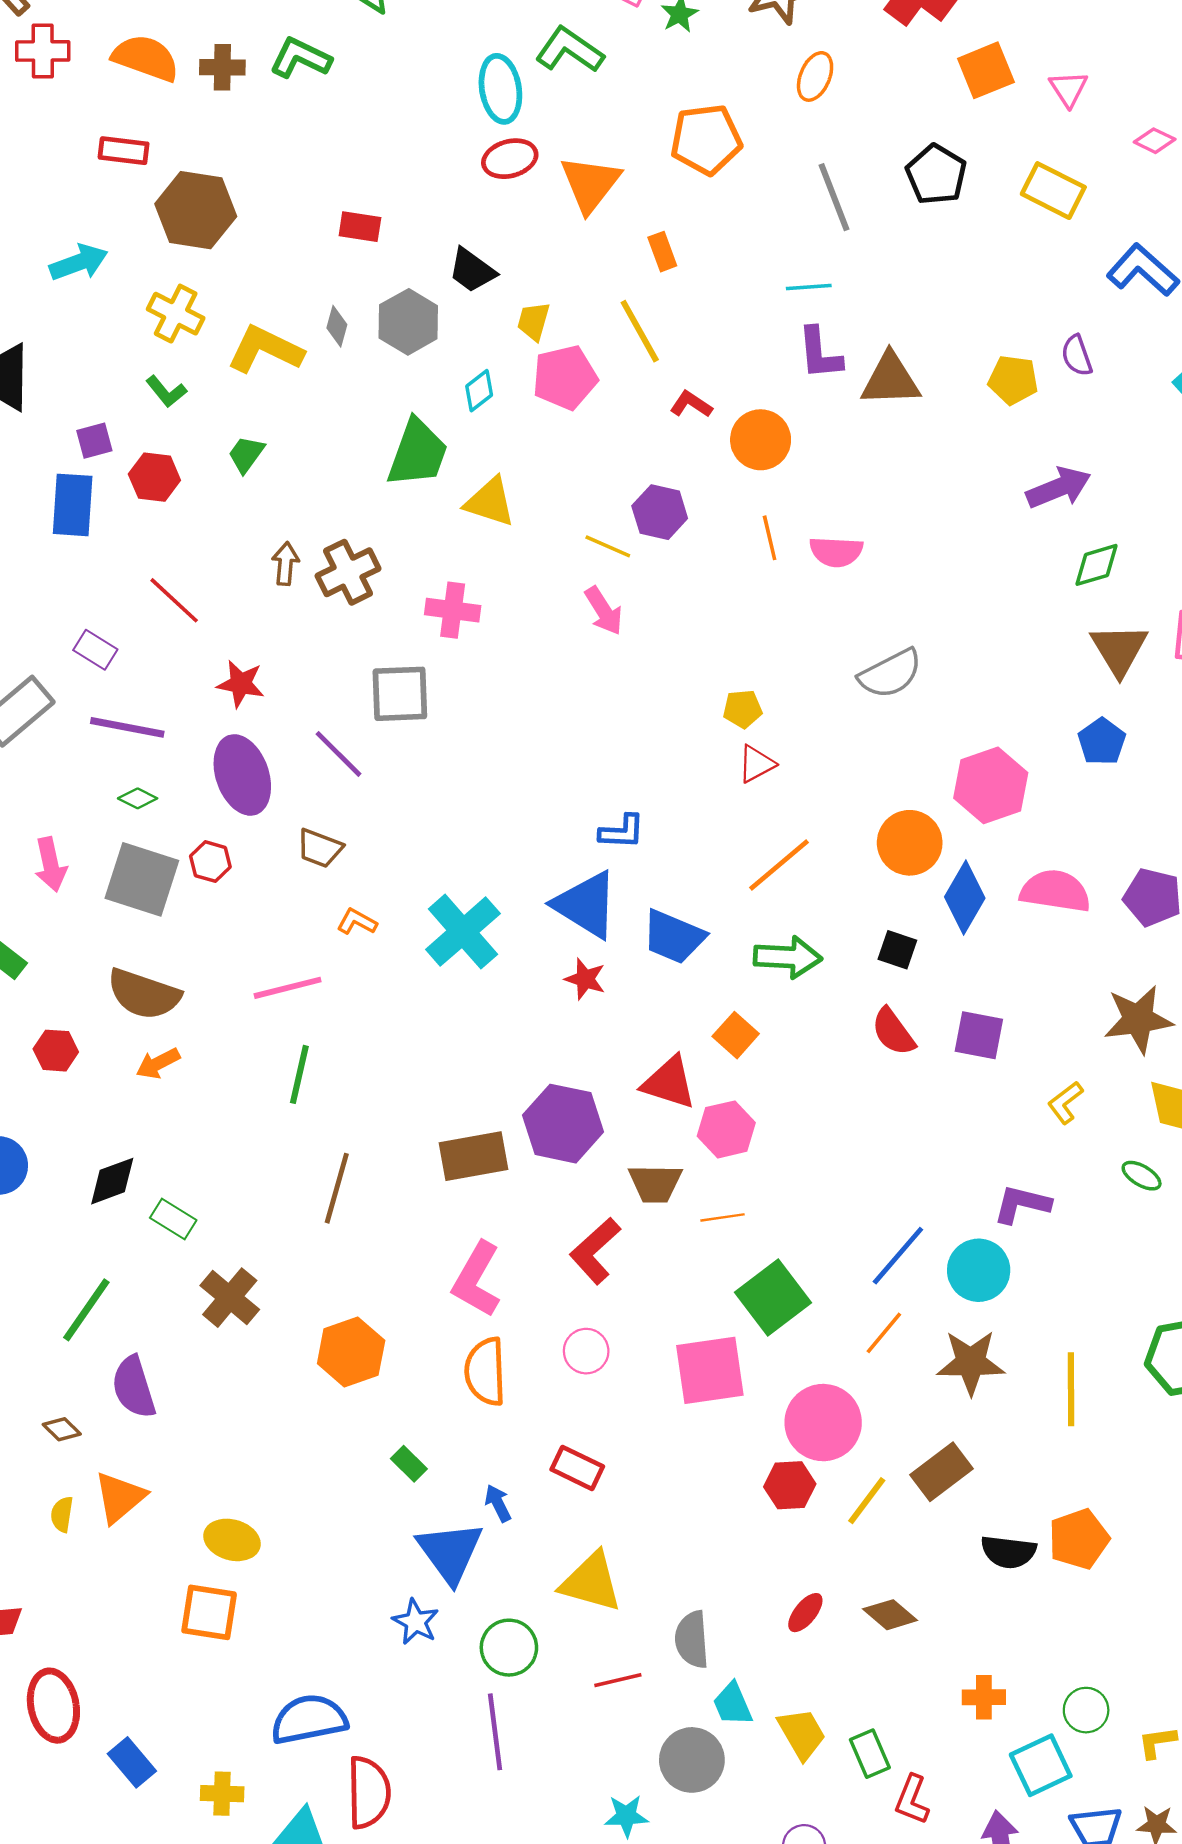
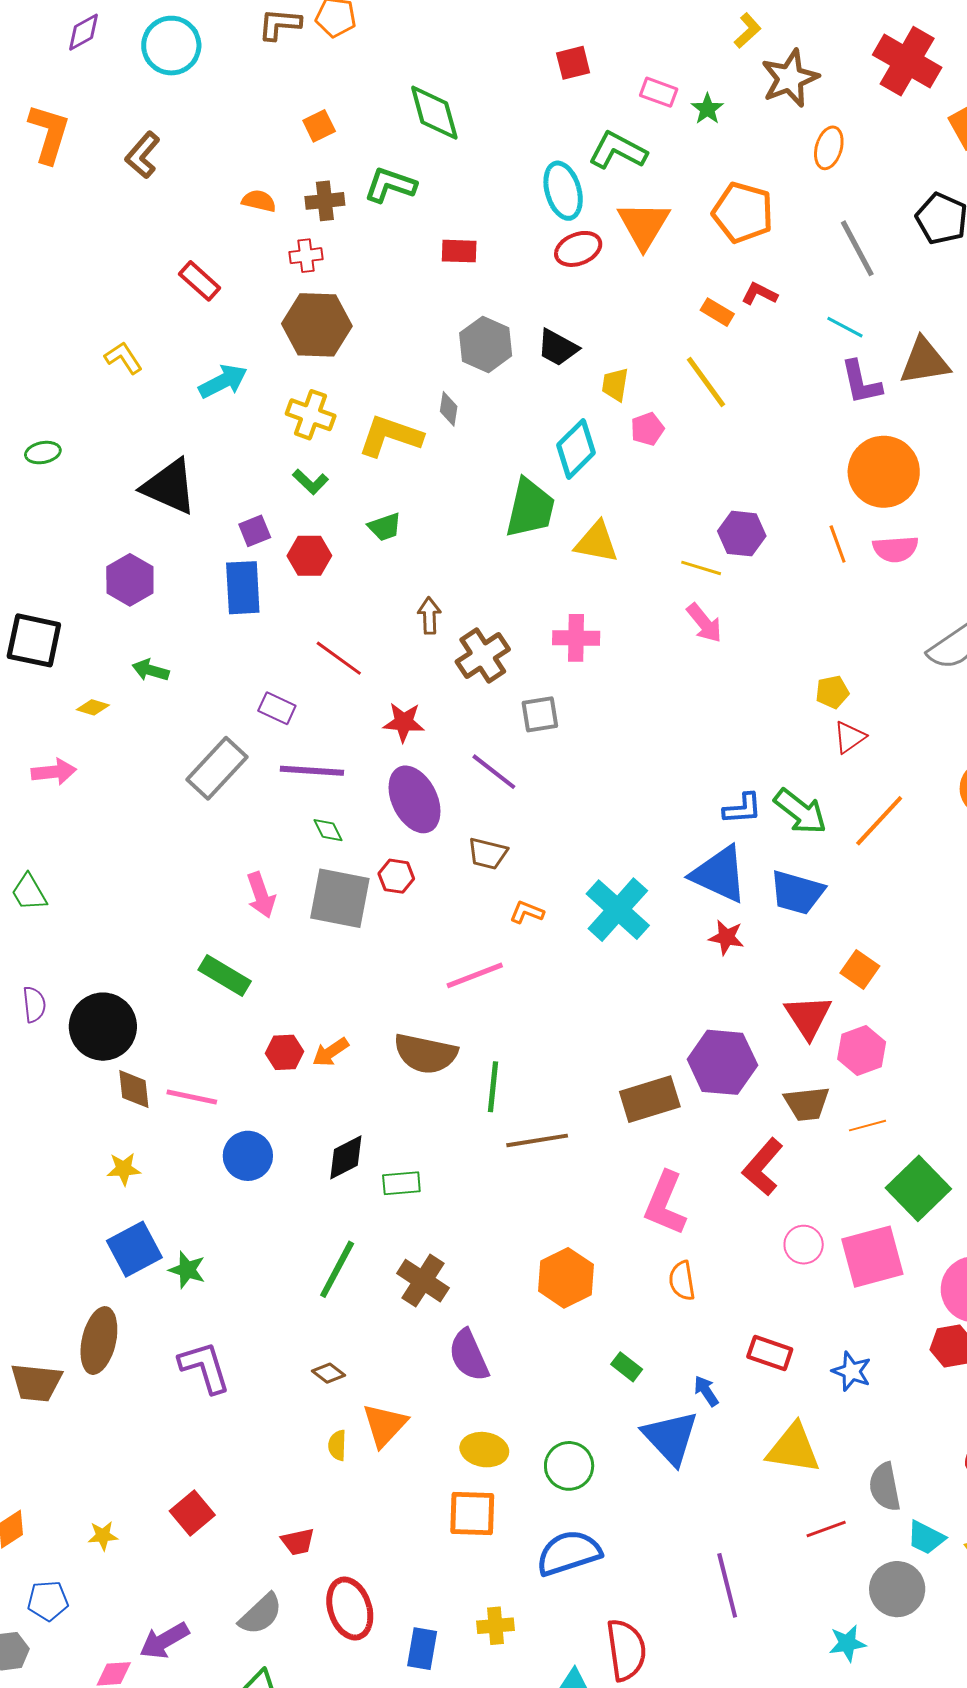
red cross: (43, 51) -> (306, 256), moved, size x0.7
orange semicircle: (146, 58) -> (259, 201), size x0.6
orange pentagon: (706, 139) -> (743, 213), turned 30
red rectangle: (124, 151) -> (200, 281), moved, turned 42
orange triangle: (590, 184) -> (644, 225), moved
red rectangle: (360, 227) -> (459, 251), moved
orange rectangle: (662, 252) -> (717, 312), turned -32
cyan line: (809, 287) -> (845, 327), turned 39
gray hexagon: (408, 322) -> (486, 344), moved
pink pentagon: (565, 378) -> (647, 429), size x0.6
brown triangle: (890, 380) -> (924, 361), moved
cyan diamond: (479, 391) -> (576, 449), size x1.6
red L-shape: (691, 404) -> (759, 294), moved
orange circle: (761, 440) -> (884, 472), moved, size x1.4
green trapezoid: (246, 454) -> (385, 527), turned -138
brown cross: (348, 572) -> (483, 655), moved
gray square: (400, 694) -> (540, 714), size x0.7
green diamond: (138, 798) -> (328, 830), turned 44
green arrow: (788, 957) -> (800, 811), moved, turned 42
brown semicircle: (144, 994) -> (426, 1054), moved
orange arrow: (158, 1063) -> (331, 1052), moved
green line: (299, 1074) -> (493, 1087), moved
red triangle: (669, 1083) -> (808, 1017), turned 46
brown line: (337, 1188) -> (537, 1140), turned 72
green rectangle: (173, 1219) -> (401, 1183), turned -30
brown cross: (230, 1298) -> (423, 1281), moved
pink circle: (586, 1351) -> (804, 1245), moved
orange semicircle: (485, 1372) -> (682, 1281), size x0.7
purple semicircle: (134, 1387) -> (469, 1355), moved
blue star: (416, 1622) -> (852, 1371), moved
green circle: (509, 1648) -> (569, 1466), moved
cyan trapezoid: (733, 1704) -> (926, 1538), turned -33
blue semicircle: (309, 1719) -> (569, 1553), moved
blue rectangle: (132, 1762) -> (422, 1649), turned 57
yellow cross: (222, 1794) -> (496, 1626), moved

